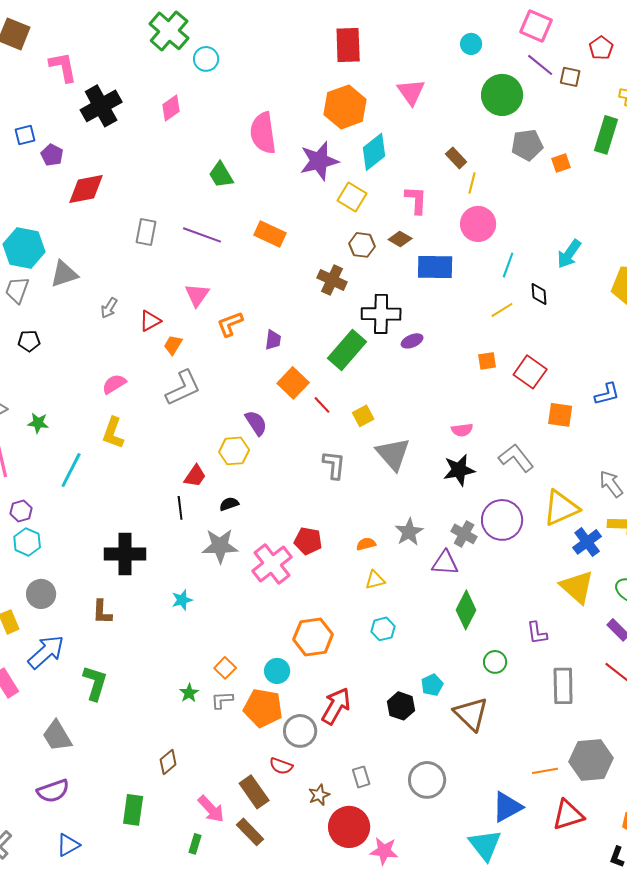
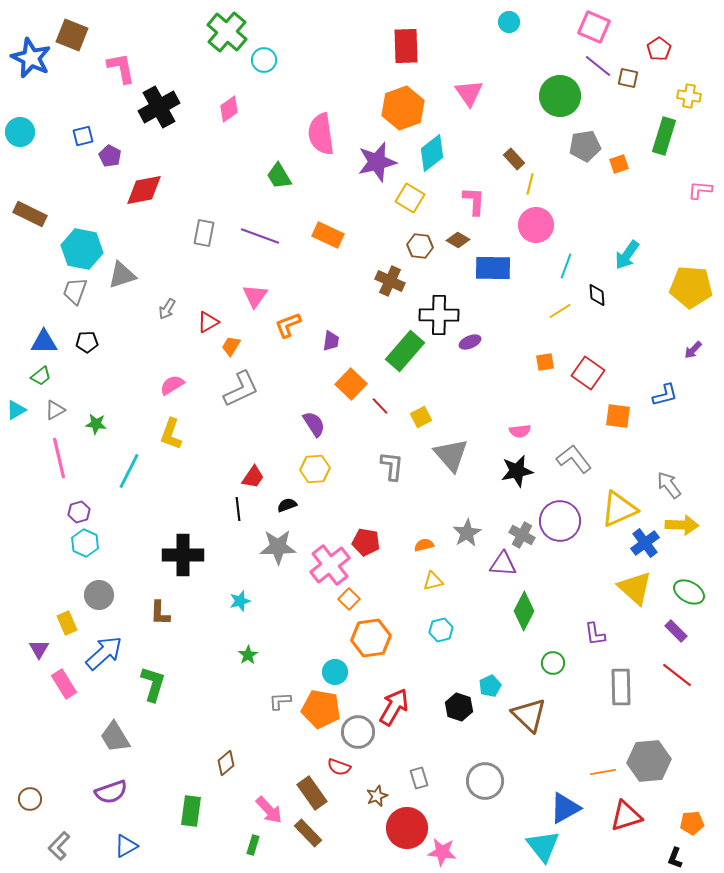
cyan circle: (471, 44) -> (509, 22), moved
yellow hexagon: (234, 451) -> (315, 469), moved
orange square: (225, 668) -> (349, 599), moved
green star: (189, 693) -> (248, 655), moved

